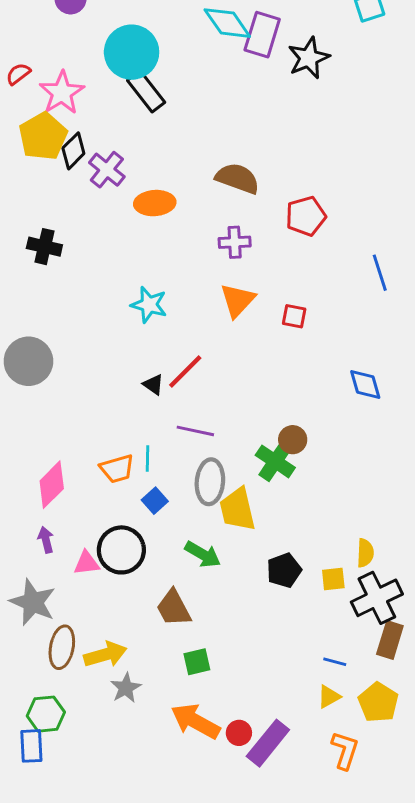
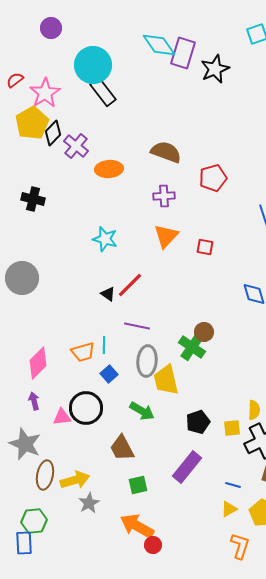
red circle: (239, 733) -> (153, 545), moved
purple rectangle: (268, 743) -> (187, 467), moved

